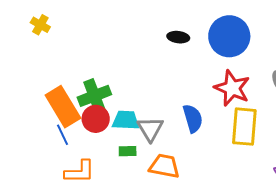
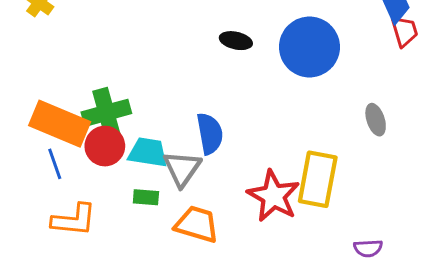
red star: (232, 88) -> (273, 196), moved
orange rectangle: (63, 107) -> (60, 124), turned -42
blue semicircle: (193, 118) -> (210, 134), moved

